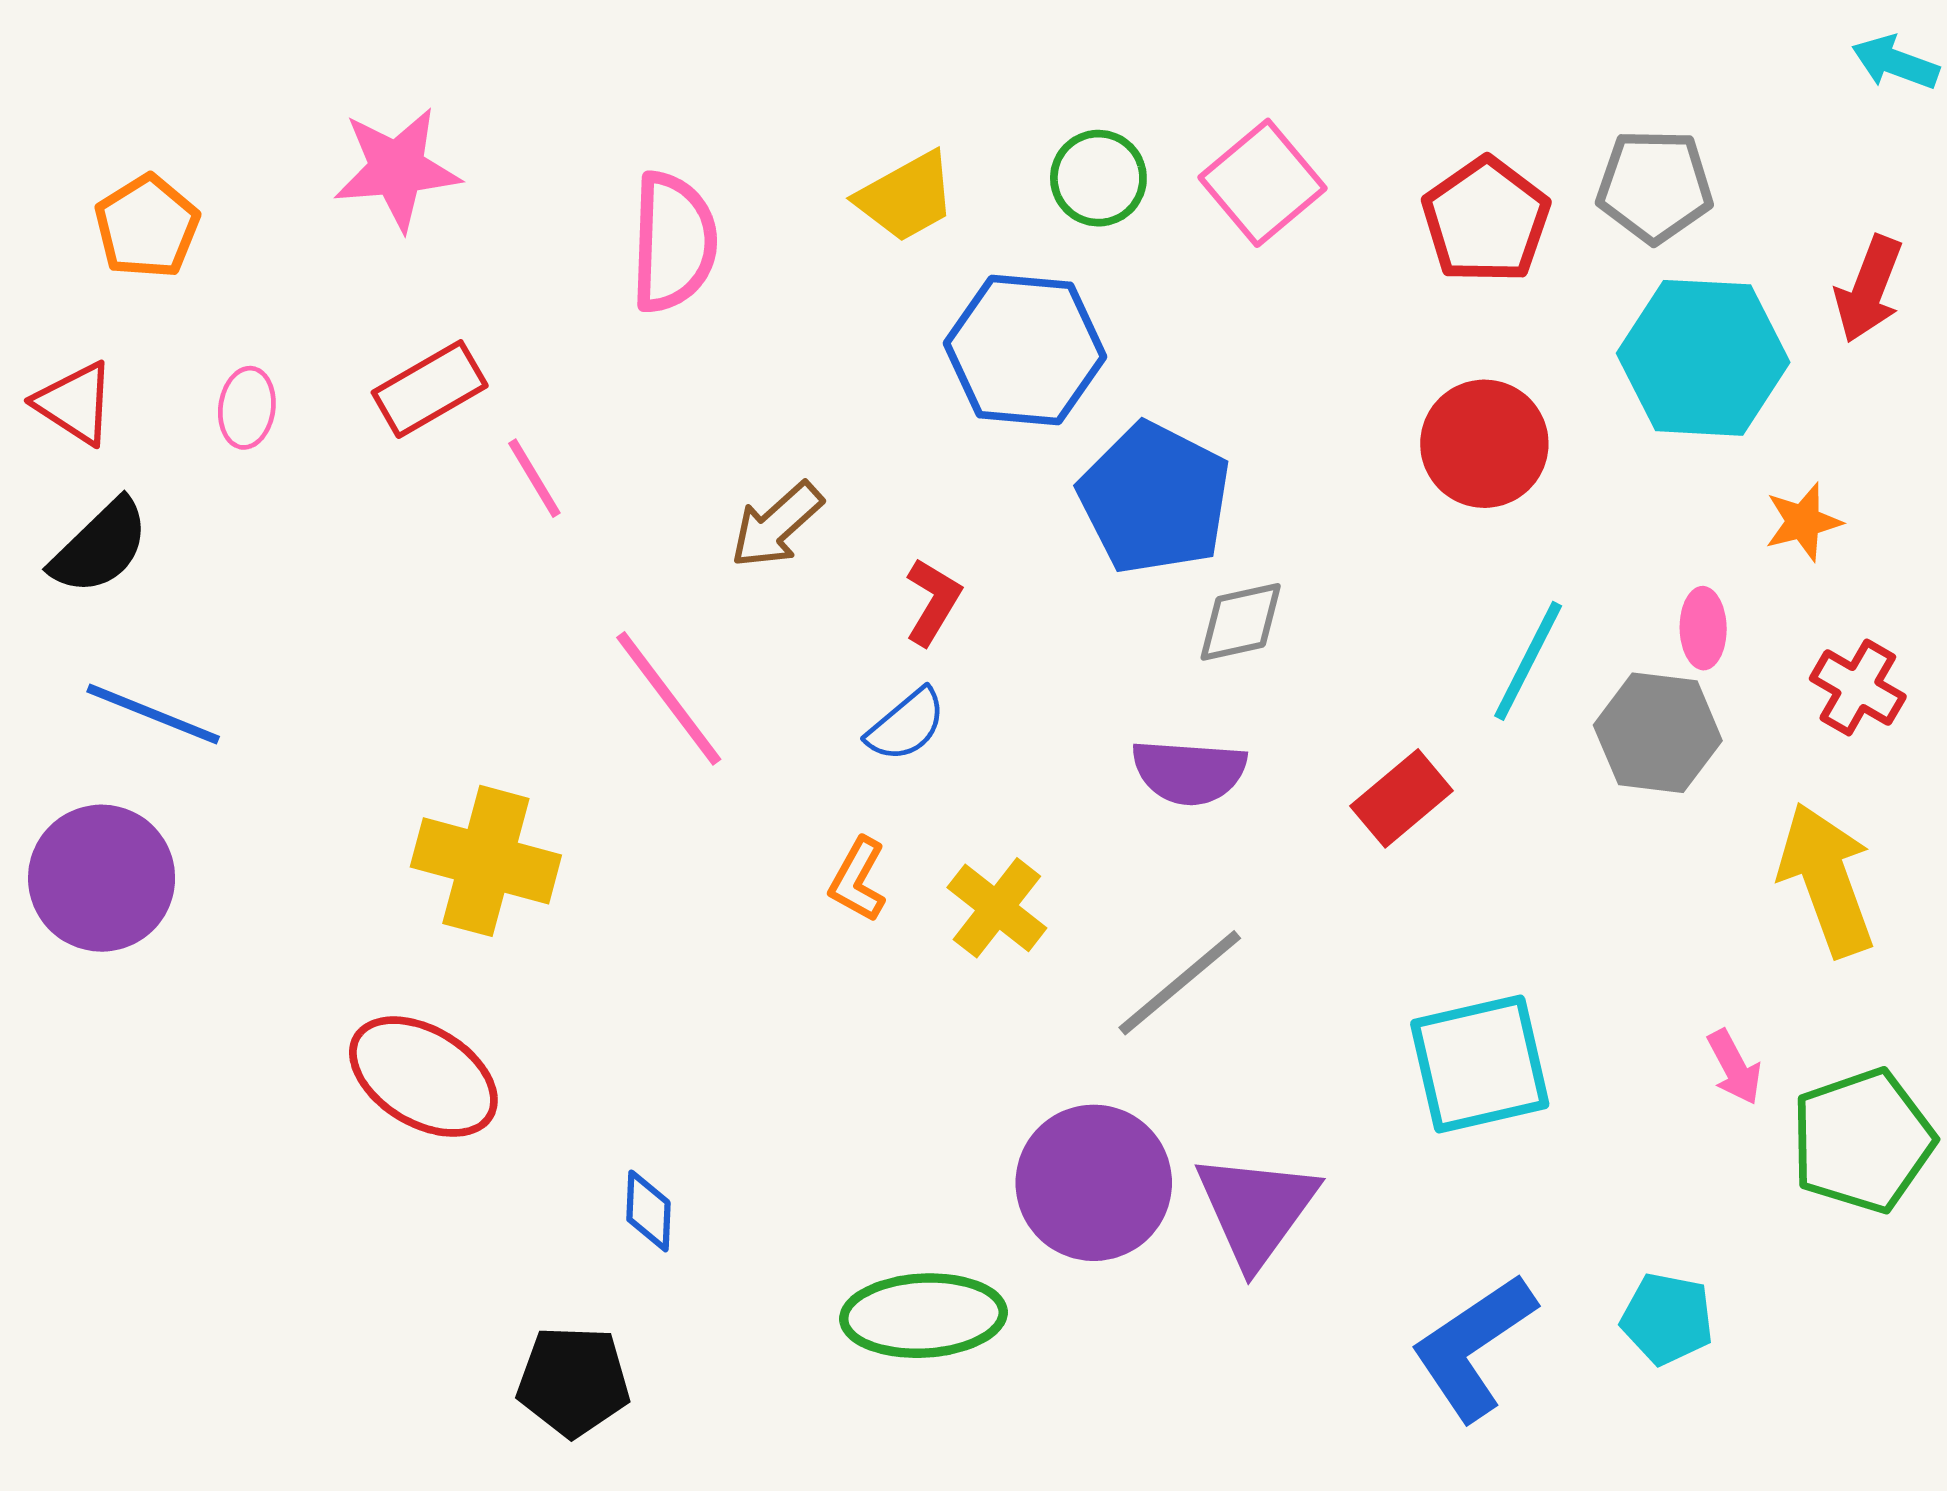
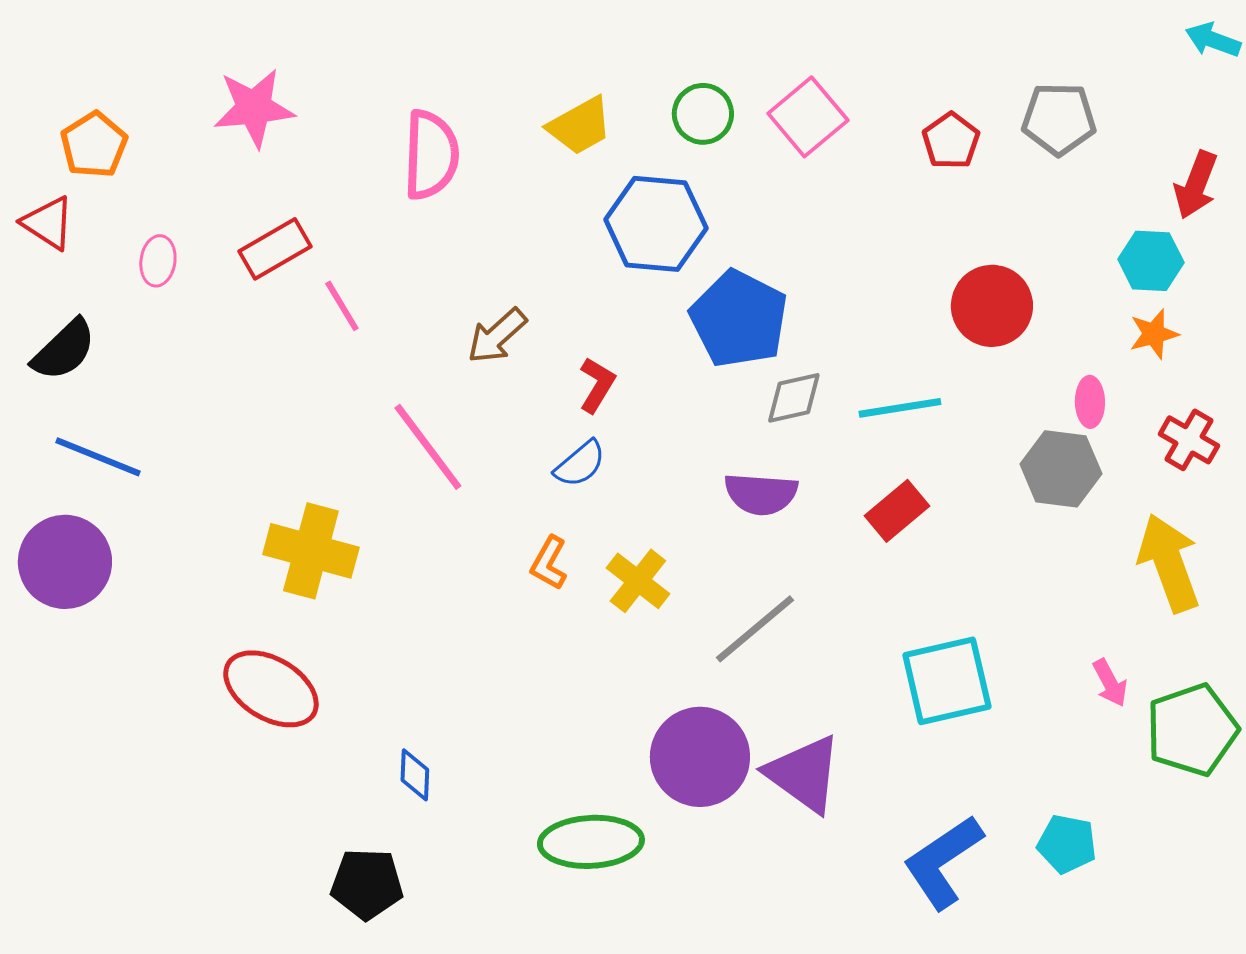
red pentagon: (1486, 220) -> (951, 141), size x0.7
cyan hexagon: (1703, 358) -> (1151, 261), moved, size x0.6
red triangle: (75, 403) -> (48, 223), moved
red circle: (1484, 444) -> (992, 306), moved
cyan line: (1528, 661) -> (900, 408), moved, turned 54
purple triangle: (1256, 1209) -> (804, 774), turned -30

